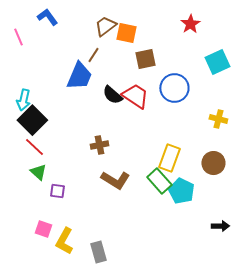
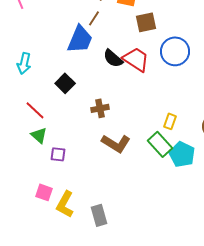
black square: (32, 120) -> (65, 83), moved, size x0.7
yellow rectangle: (169, 158) -> (170, 121), size x0.6

